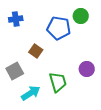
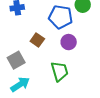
purple circle: (87, 69) -> (69, 42), moved
cyan arrow: (31, 93) -> (20, 84), moved

